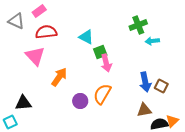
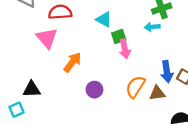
cyan arrow: (152, 41) -> (152, 27), moved
orange semicircle: (102, 94) -> (135, 87), moved
brown triangle: (144, 110) -> (157, 93), moved

